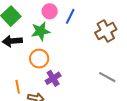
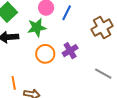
orange circle: (39, 59) -> (45, 54), moved
purple cross: (53, 78) -> (70, 51), moved

